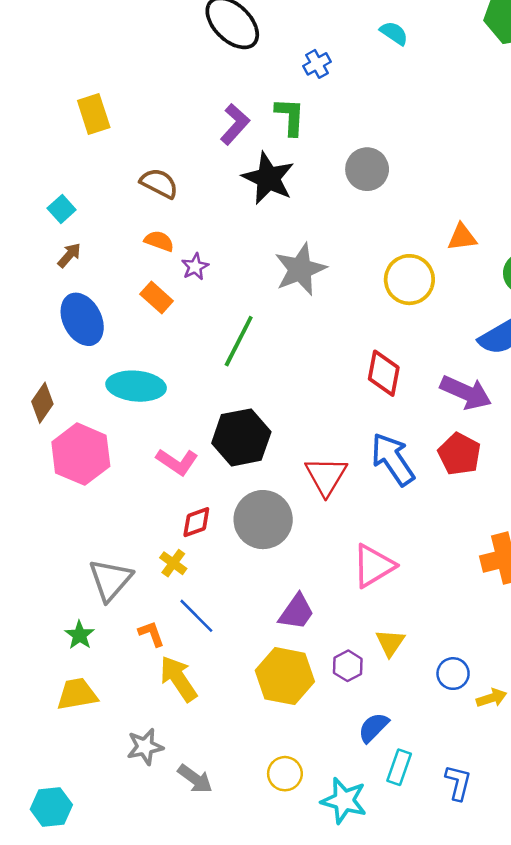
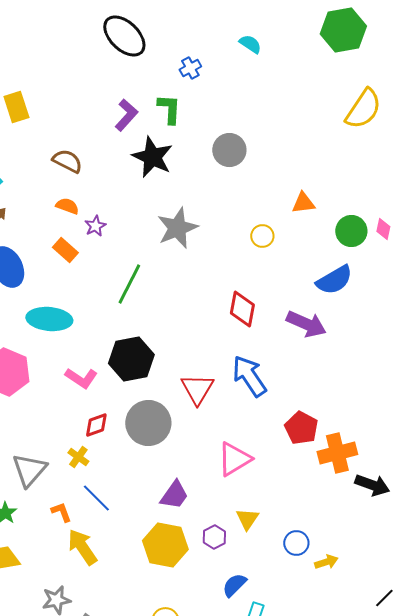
yellow circle: (409, 280) -> (262, 236), size x0.6
red pentagon: (459, 454) -> (301, 428), moved

